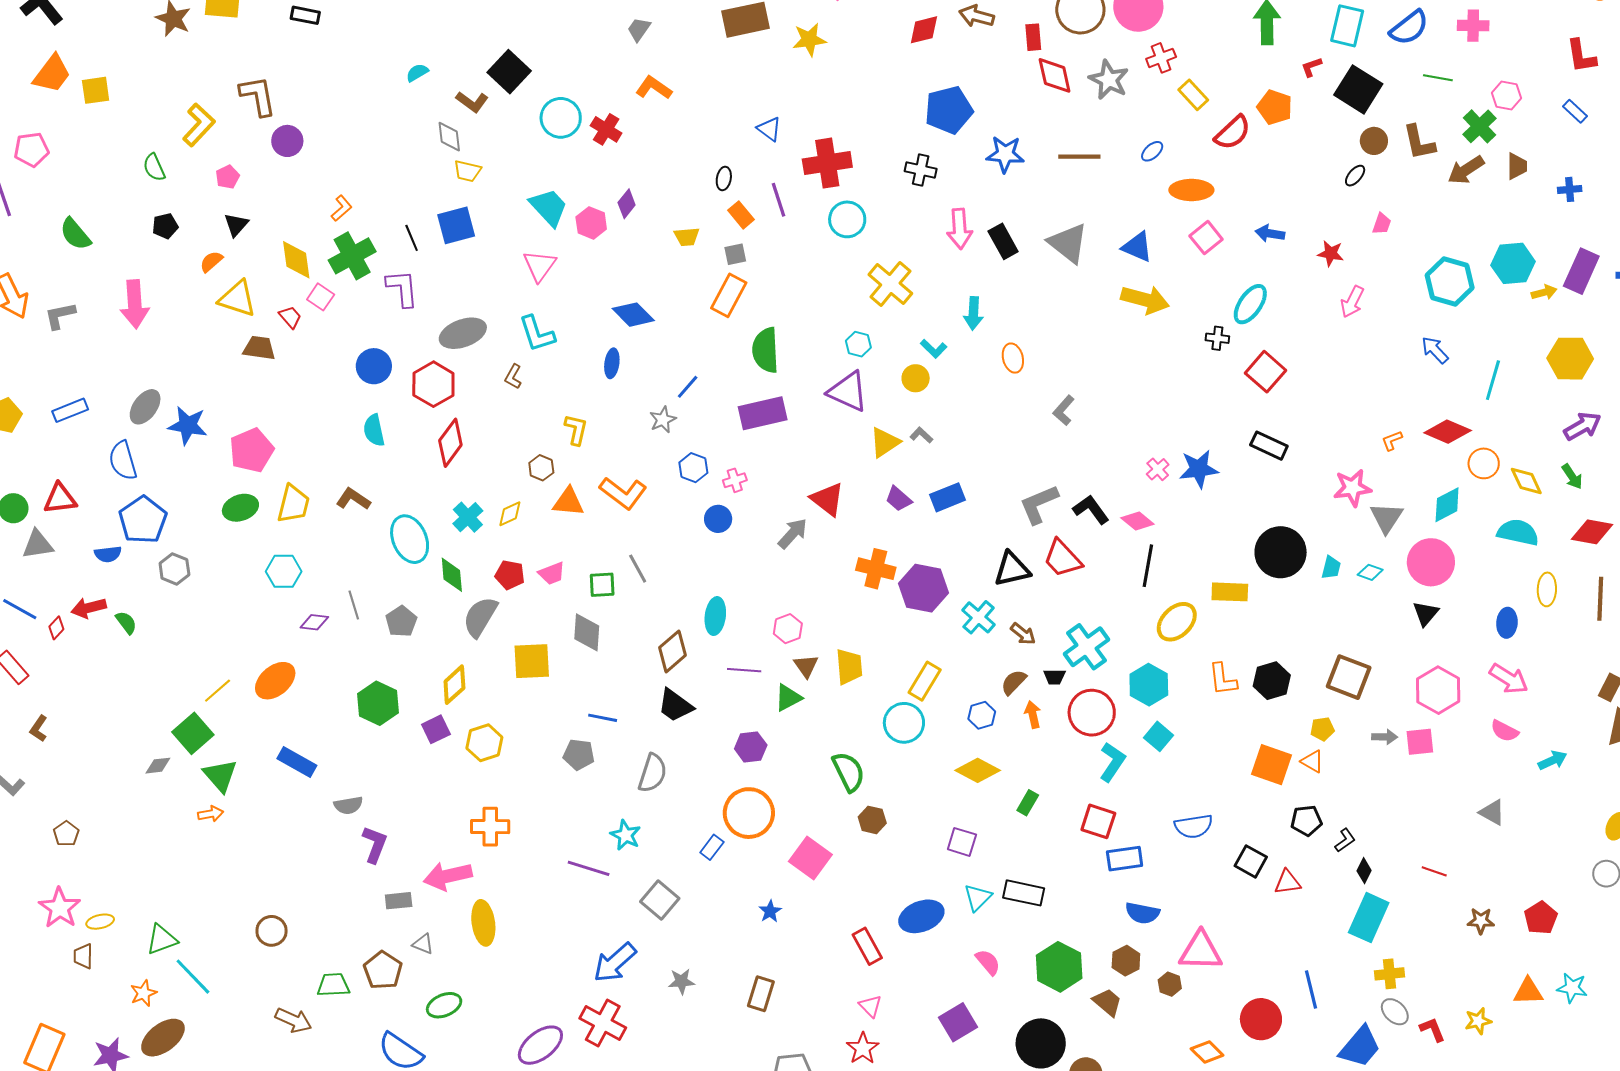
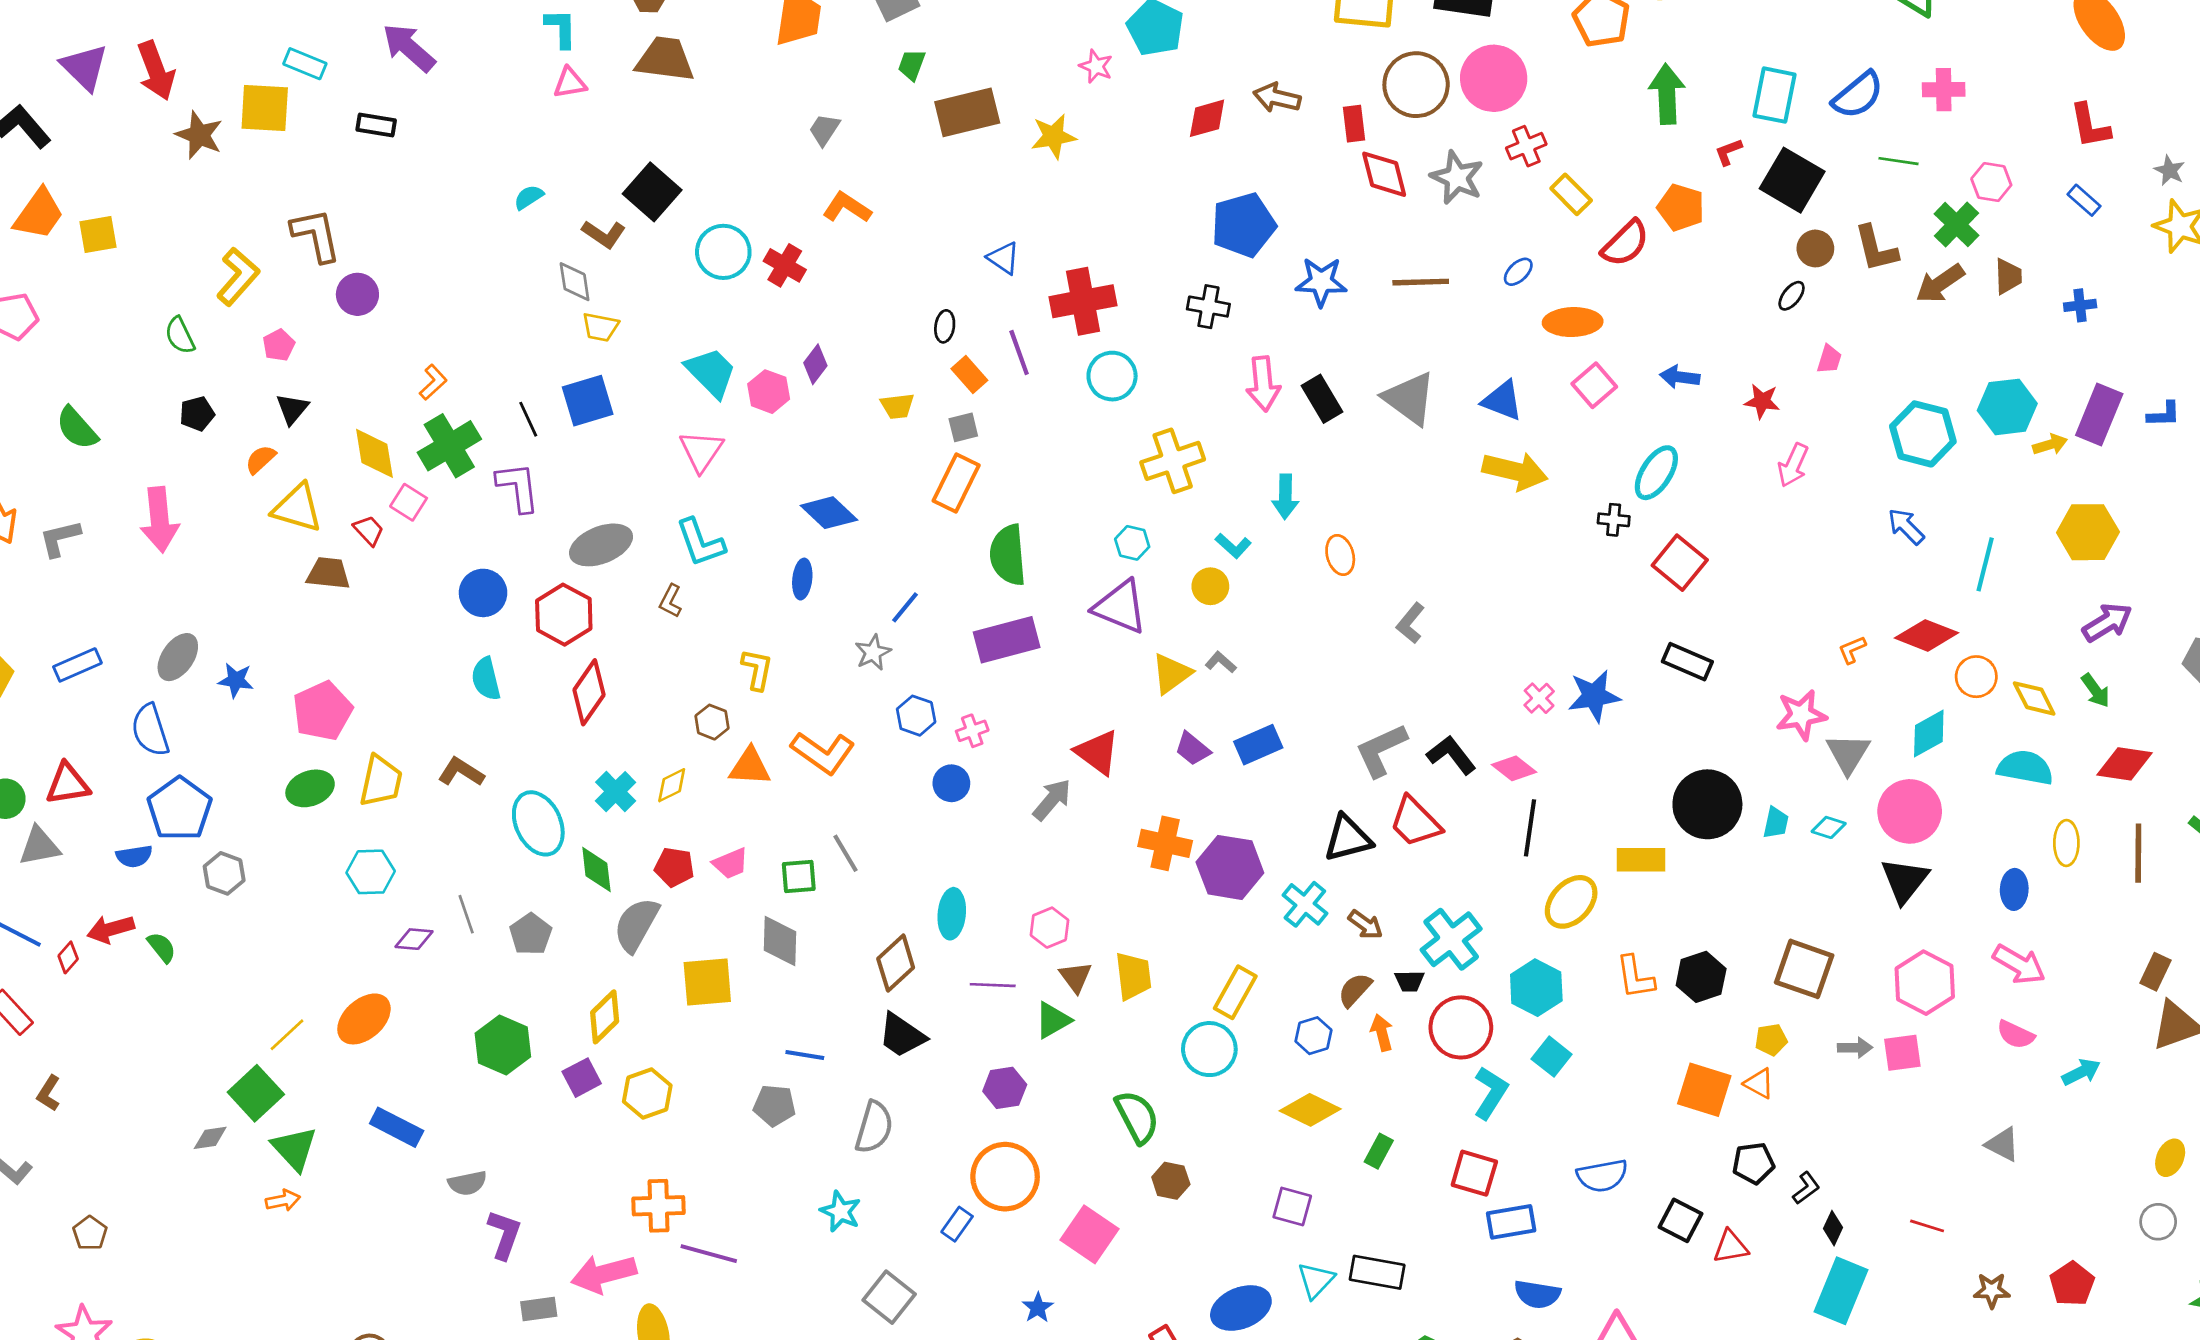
yellow cross: (890, 284) -> (1173, 461), turned 33
blue star: (188, 425) -> (236, 680), size x0.7
black triangle: (1426, 613) -> (1905, 880), size x1.4
purple line: (589, 868) -> (709, 1254), moved

